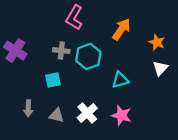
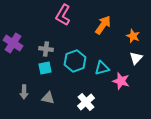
gray cross: (61, 51) -> (46, 49), moved
cyan hexagon: (88, 56) -> (75, 61), moved
white cross: (87, 113) -> (86, 102), moved
pink star: (121, 115) -> (121, 81), moved

